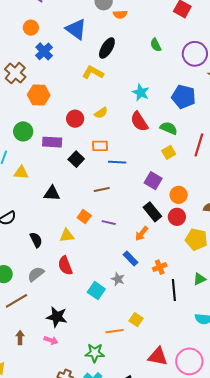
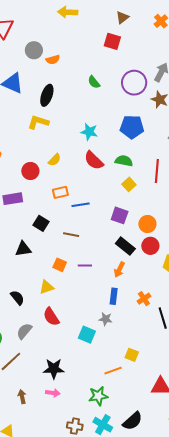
black square: (76, 159) -> (41, 223), moved
brown line: (102, 189) -> (71, 235), turned 35
blue rectangle: (130, 258) -> (114, 296), turned 63

